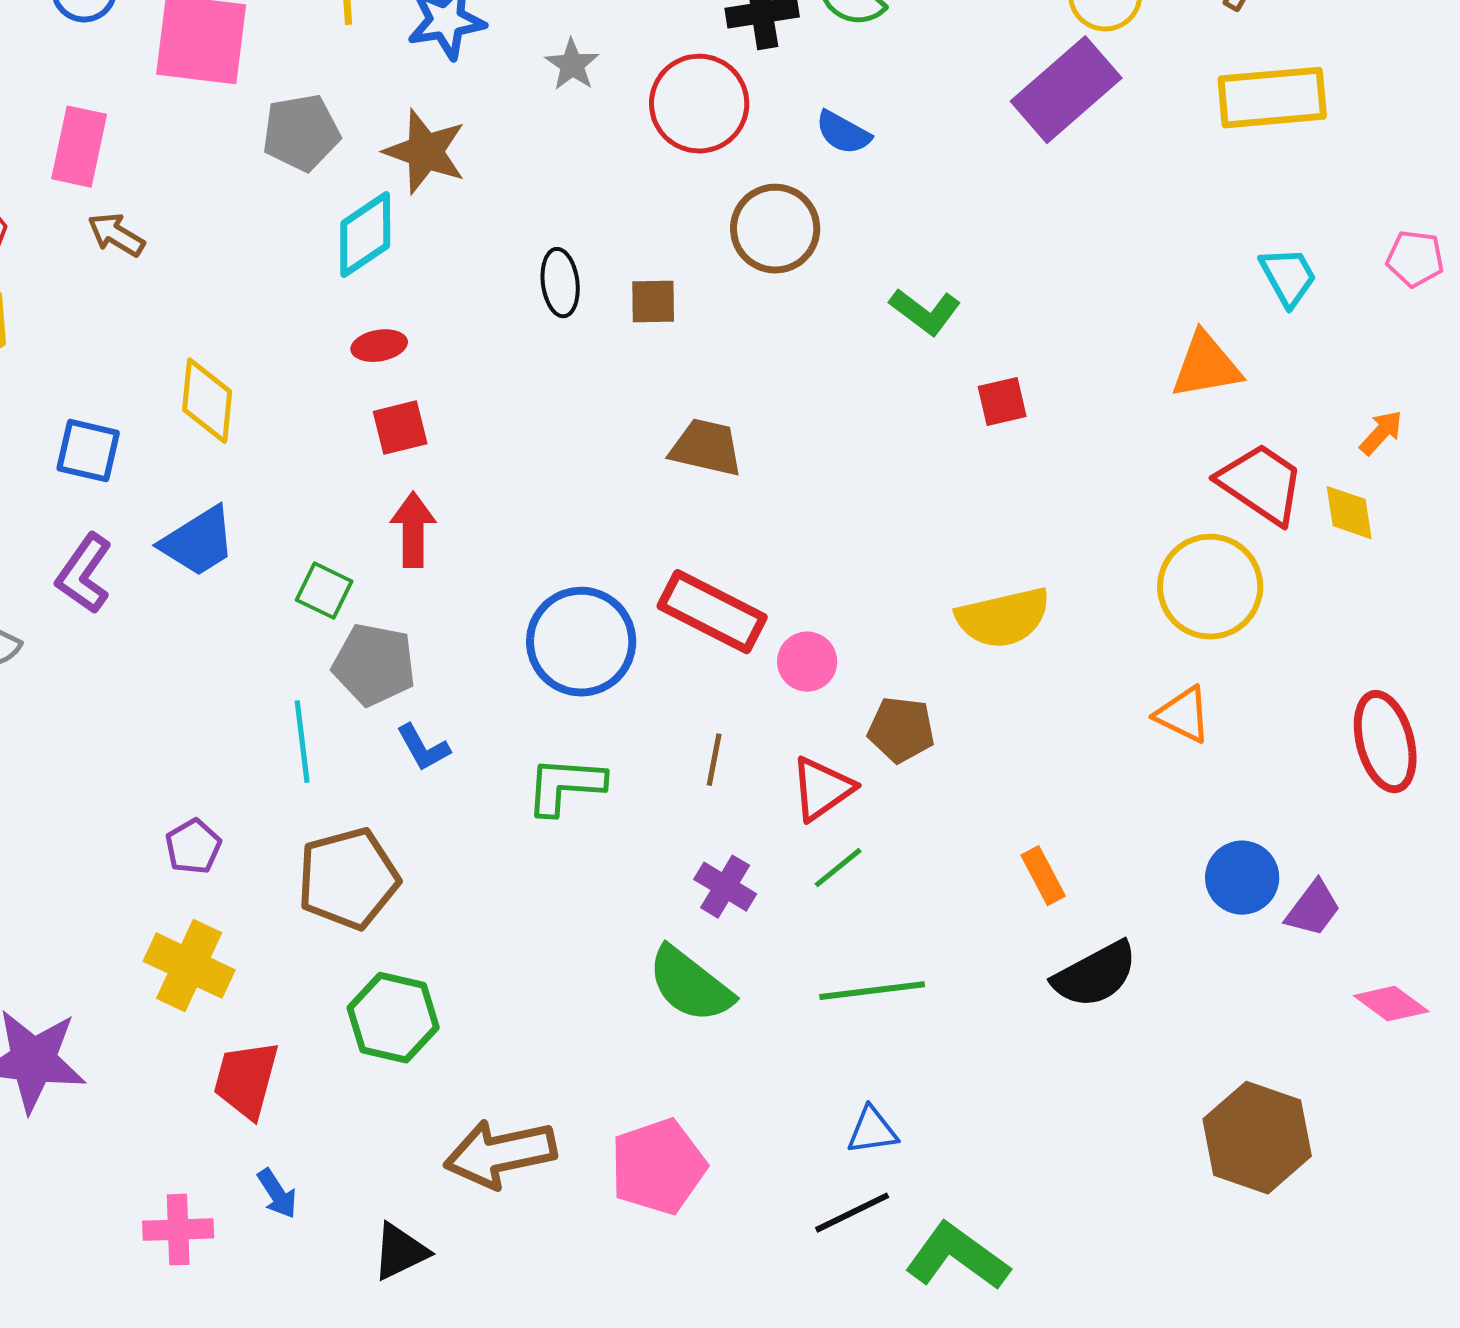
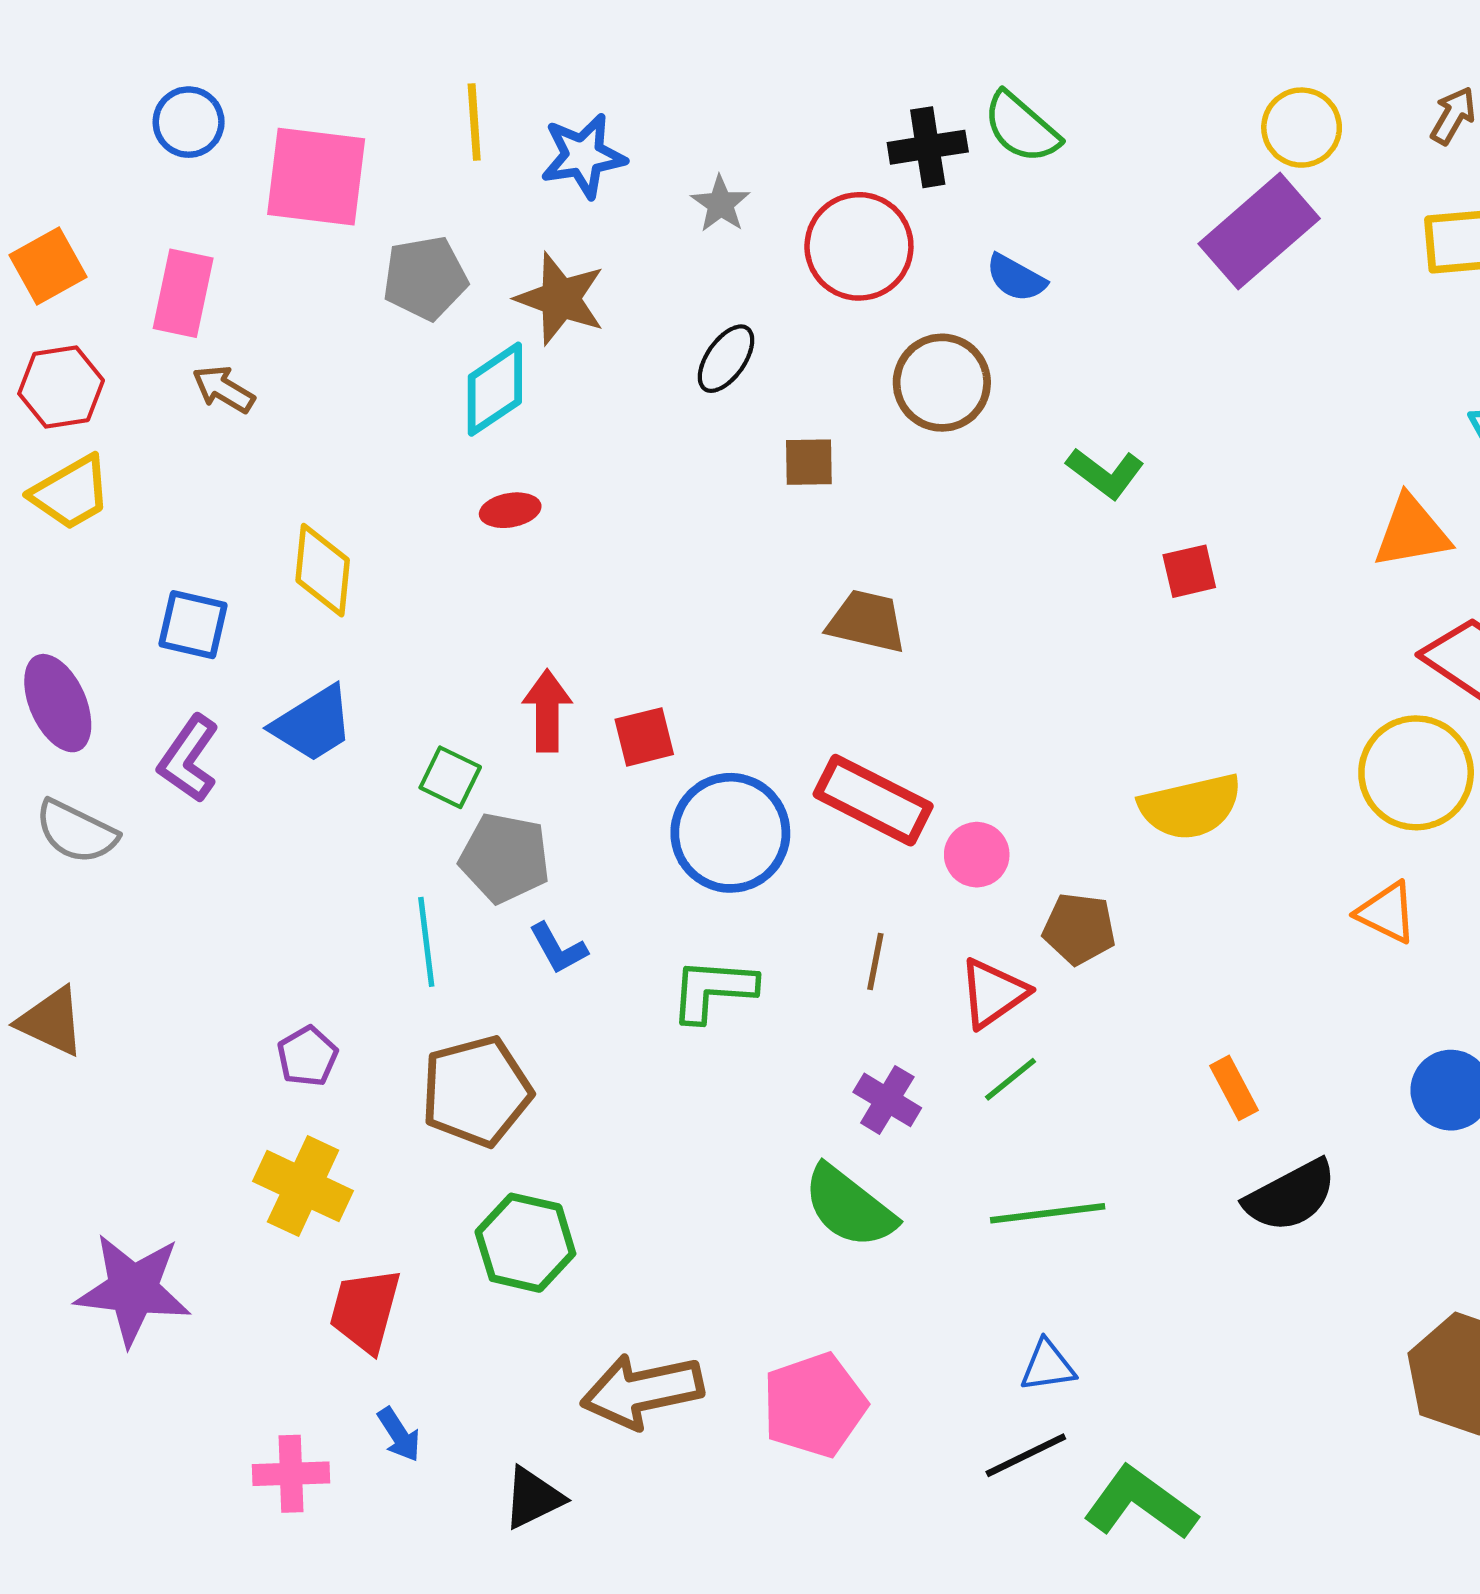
black ellipse: (560, 283) -> (726, 359), moved, turned 42
red square: (400, 428) -> (644, 737), moved

